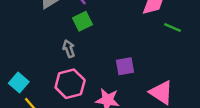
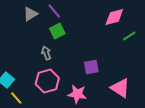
green line: (173, 27) -> (129, 36), turned -56

